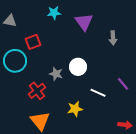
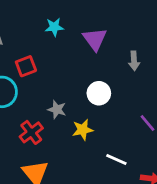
white circle: (78, 67) -> (99, 93), moved
white line: (98, 93) -> (116, 159), moved
yellow star: (75, 109) -> (83, 130), moved

